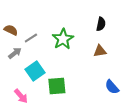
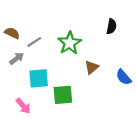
brown triangle: (100, 51) -> (92, 67), moved, turned -32
cyan square: (35, 71) -> (39, 78), turned 30
blue semicircle: (112, 87) -> (124, 77), moved

